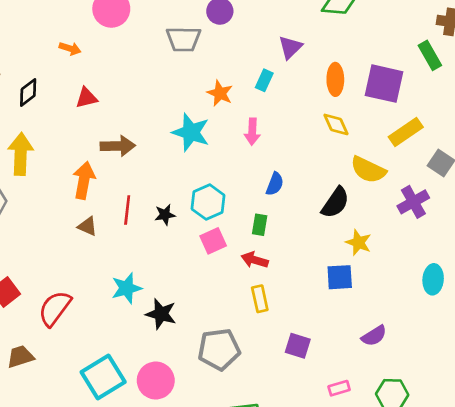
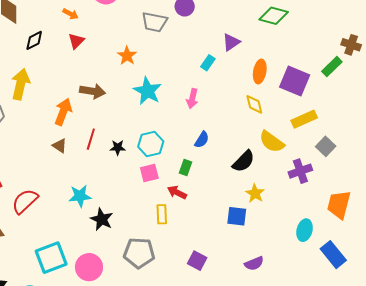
green rectangle: (430, 55) -> (332, 67), turned 65
orange star: (220, 93) -> (127, 56), moved
red triangle: (87, 98) -> (76, 41), moved, turned -42
yellow rectangle: (260, 299) -> (162, 214), moved

